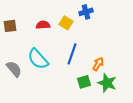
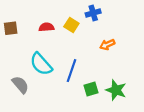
blue line: (72, 54) -> (71, 71), moved
orange arrow: (98, 64) -> (107, 45), moved, turned -144
gray semicircle: (14, 69) -> (20, 85), moved

